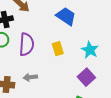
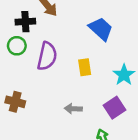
gray arrow: (30, 77) -> (73, 109), moved

